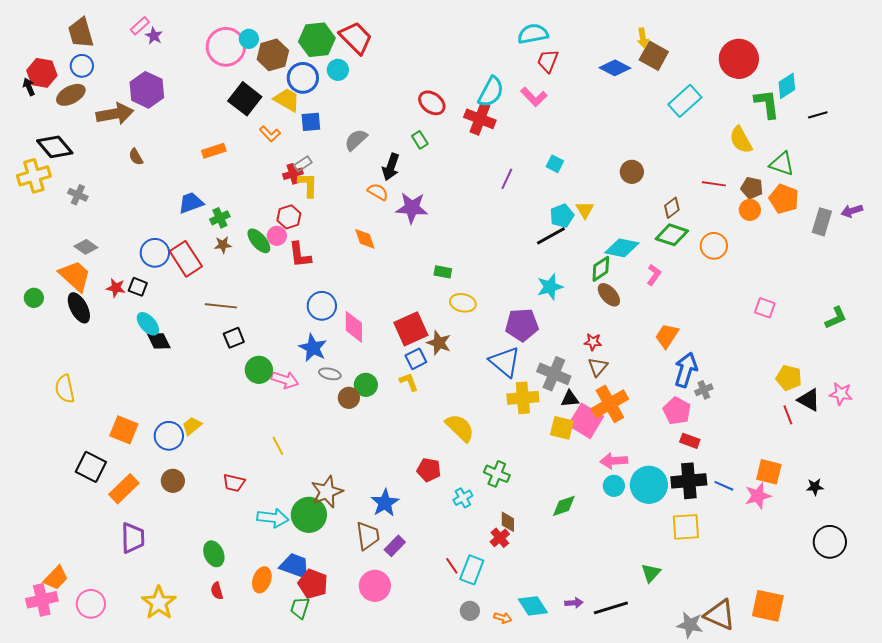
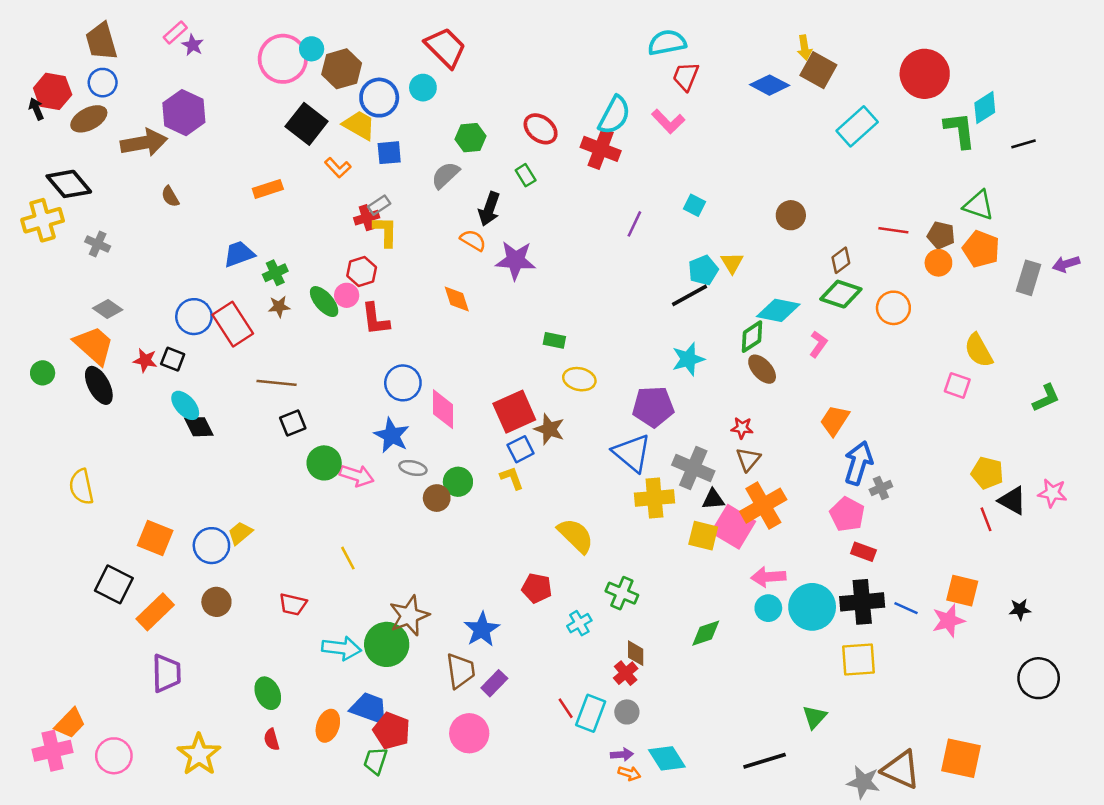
green hexagon: (317, 40) -> (470, 138), moved, size x0.7
yellow semicircle: (741, 140) -> (979, 350), moved
purple arrow: (574, 603) -> (622, 755), moved
gray circle: (470, 611) -> (627, 712), moved

